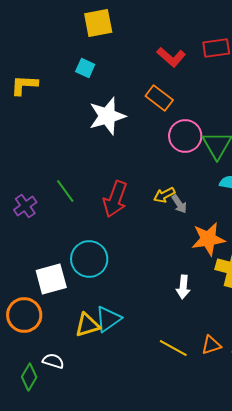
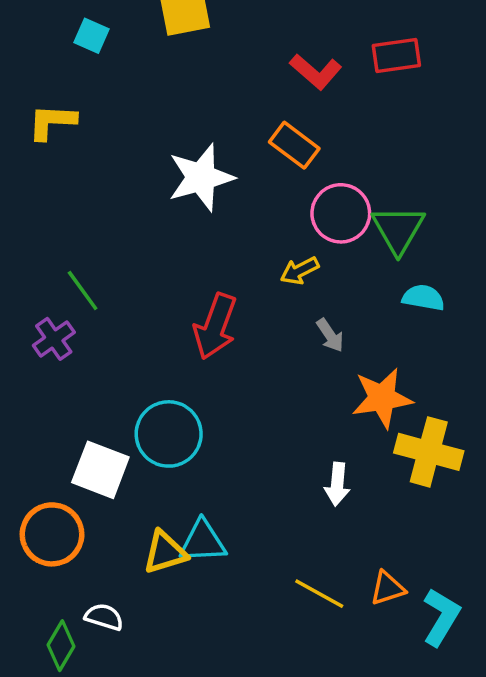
cyan square: (85, 68) -> (91, 36), moved
green line: (65, 191) -> (83, 290), moved
yellow arrow: (164, 195) -> (300, 271), moved
white square: (51, 279) -> (100, 470), turned 36
cyan triangle: (108, 319) -> (203, 542), turned 32

